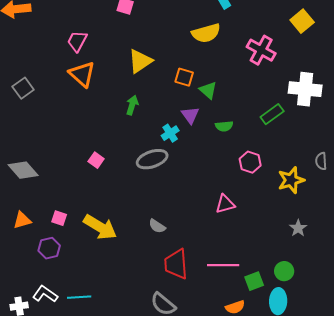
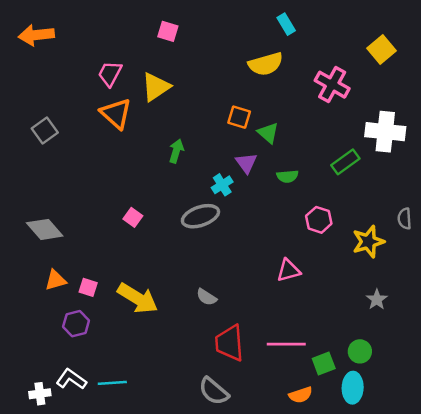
yellow triangle: (140, 61) -> (156, 87), moved
orange triangle: (22, 220) -> (56, 280), moved

